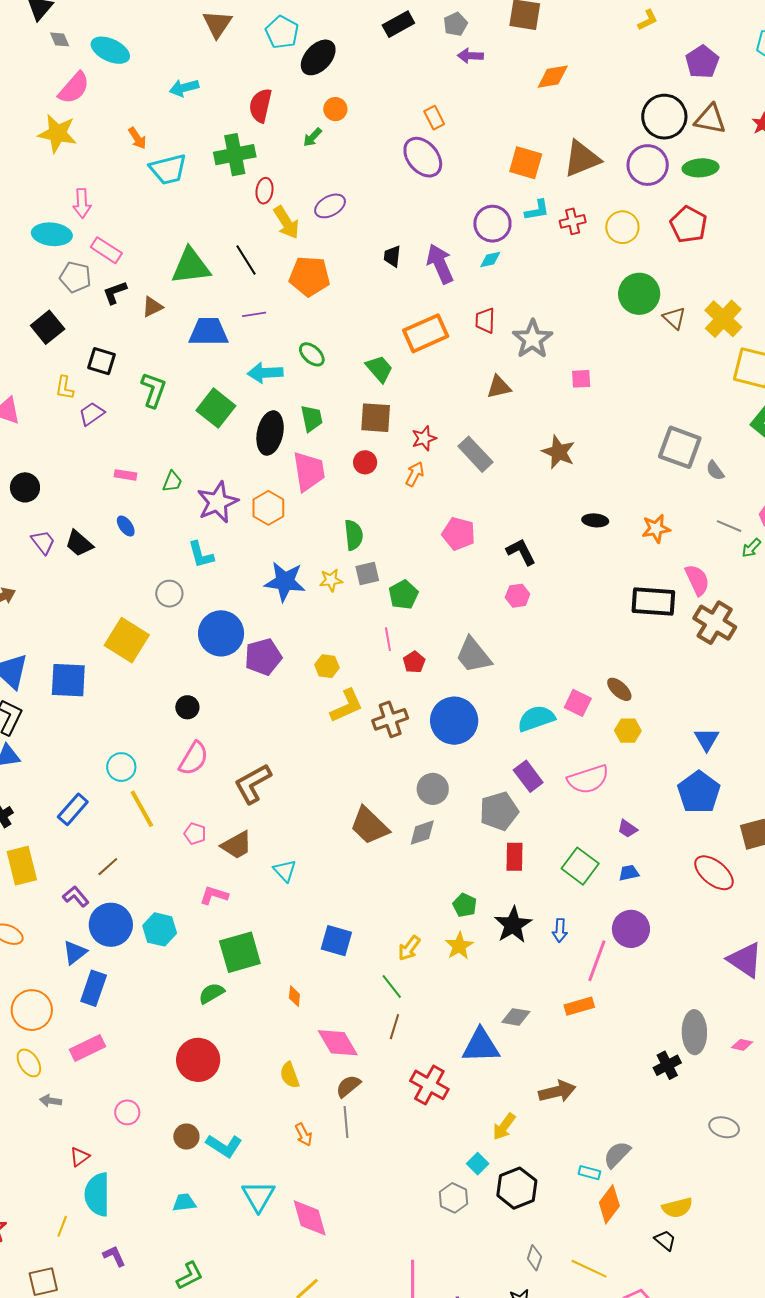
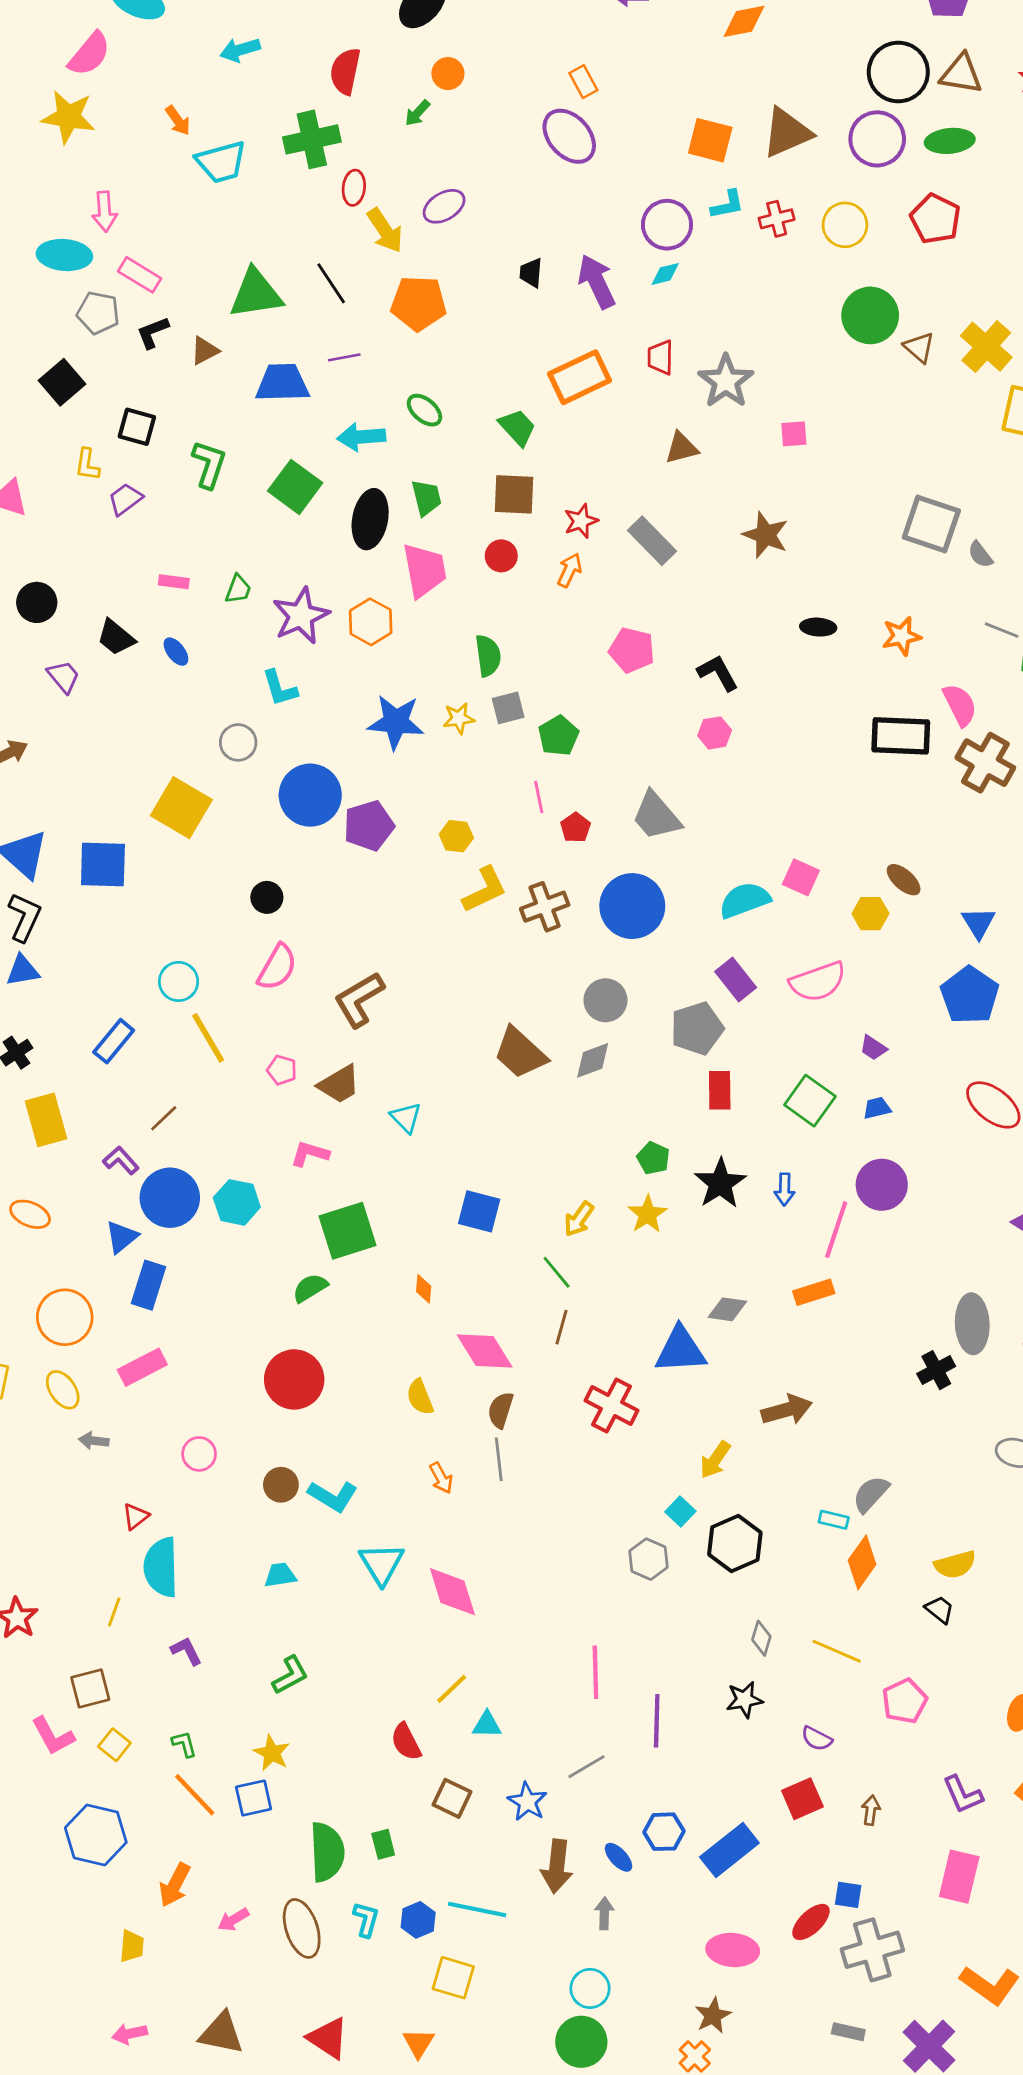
black trapezoid: (79, 543) -> (116, 637), moved
brown ellipse: (619, 689) -> (904, 880), moved
brown semicircle: (348, 1086) -> (501, 1410), turned -32

